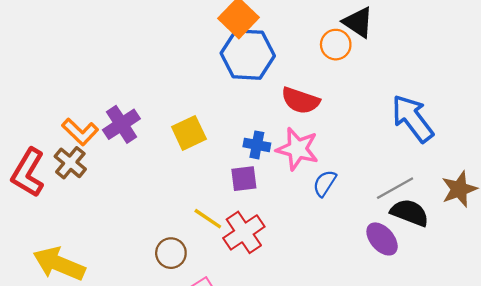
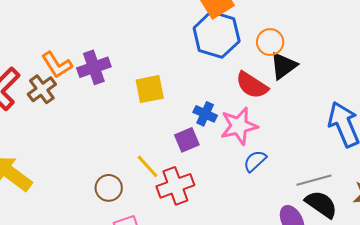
black triangle: (358, 22) -> (283, 66), moved, turned 36
orange circle: (336, 45) -> (270, 42), moved
pink star: (297, 149) -> (239, 126), turned 30
purple square: (244, 179) -> (187, 140), turned -30

